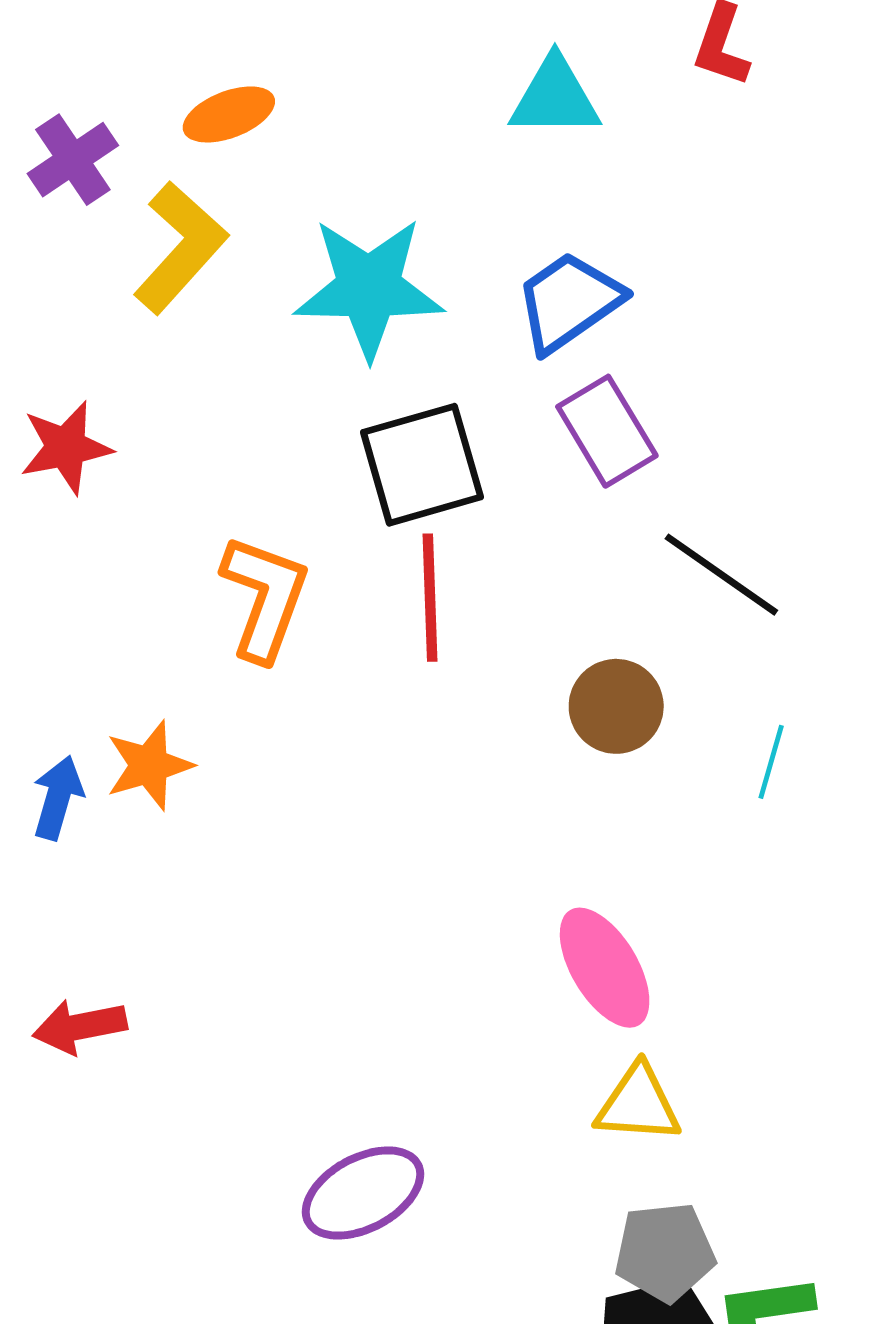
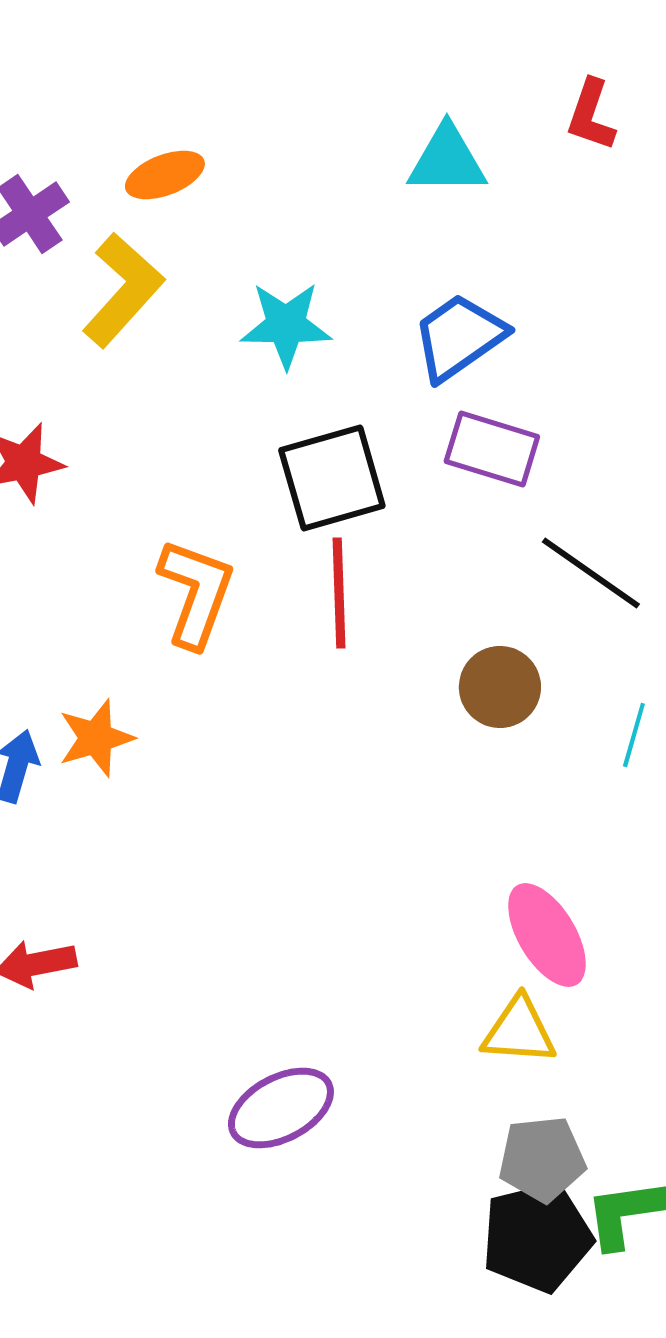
cyan star: (369, 288) -> (286, 325), size x0.7
purple rectangle: (607, 431) -> (492, 449), turned -42
pink ellipse: (605, 968) -> (547, 935), moved

